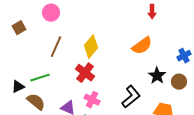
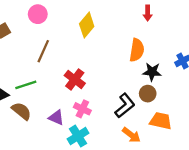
orange semicircle: (142, 46) -> (137, 50), turned -45
yellow diamond: (91, 47) -> (87, 25), moved
black star: (157, 76) -> (152, 72), moved, turned -30
brown circle: (179, 82) -> (148, 94), moved

